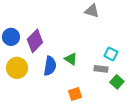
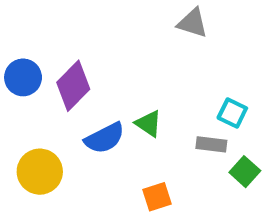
blue semicircle: (50, 66) -> (105, 138), turned 54
yellow circle: (17, 68) -> (40, 172), moved

